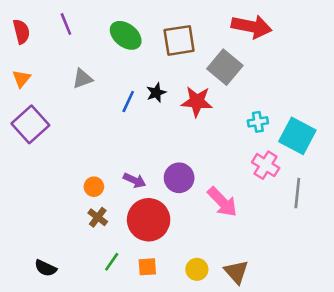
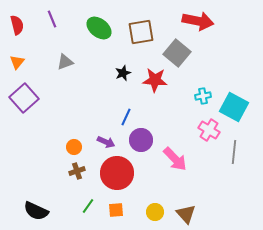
blue line: (128, 101) -> (126, 117), moved
brown cross: (98, 217) -> (77, 171), turned 35
black semicircle: (46, 268) -> (36, 211), size x1.4

